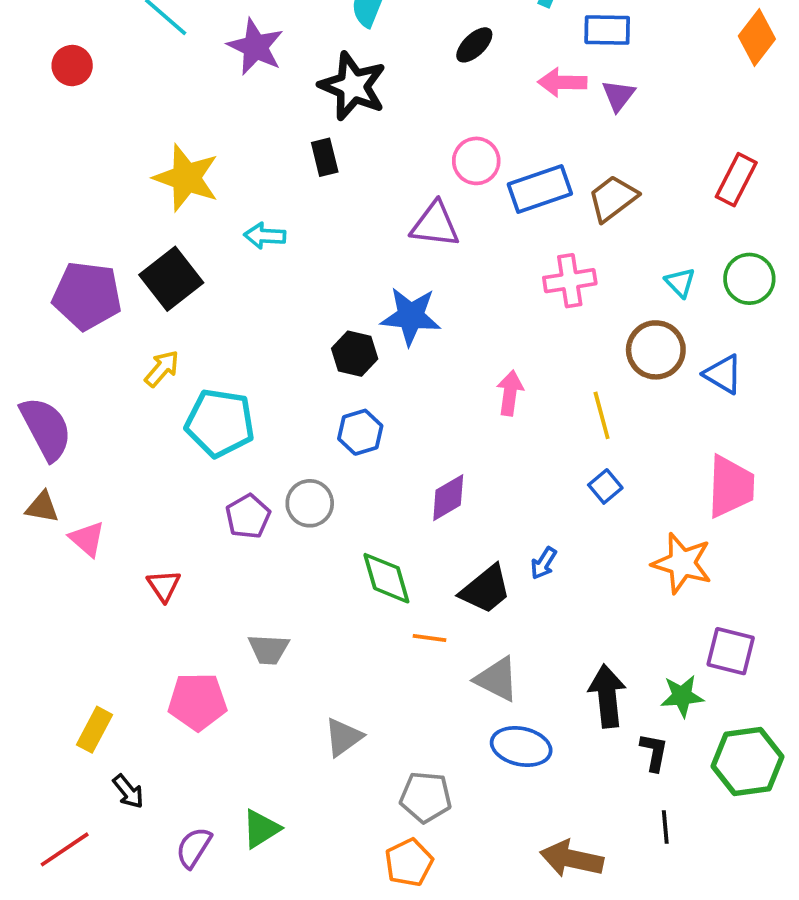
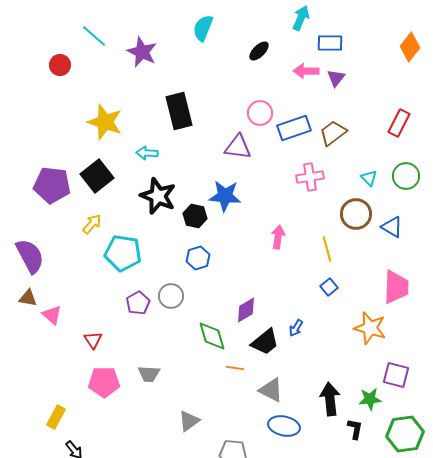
red circle: (72, 66) -> (60, 65), moved
black star: (353, 86) -> (158, 196), moved
black rectangle: (325, 157) -> (179, 111), size x1.8
purple diamond: (448, 498) -> (246, 310), moved
pink pentagon: (197, 702) -> (104, 382), moved

